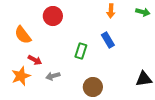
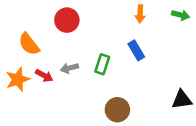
orange star: (21, 76) -> (18, 79), moved
gray arrow: (53, 76) -> (69, 68), moved

